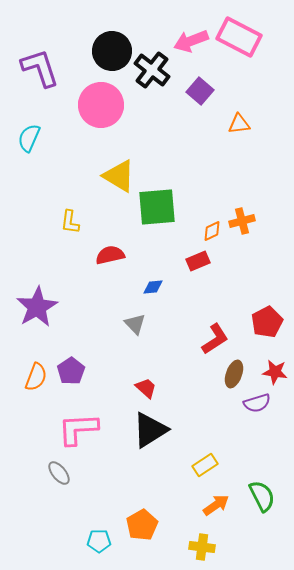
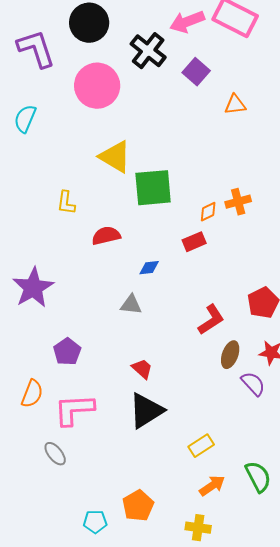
black circle: (112, 51) -> (89, 23), moved
gray triangle: (135, 324) -> (131, 305), turned -40
orange semicircle: (36, 377) -> (32, 394), moved
purple semicircle: (257, 403) -> (253, 384), turned -116

